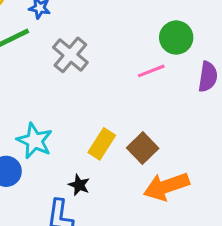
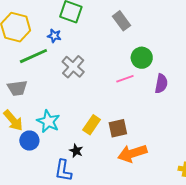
brown square: (143, 148) -> (118, 128), turned 30

